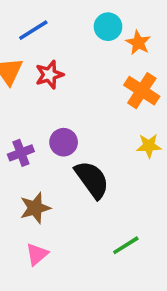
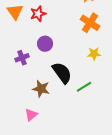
purple circle: (64, 142) -> (45, 44), moved
brown star: (35, 208) -> (41, 89), moved, turned 30
green line: (126, 245) -> (84, 87), moved

